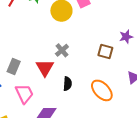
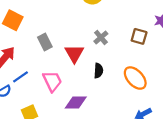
gray cross: (62, 50) -> (101, 37), moved
gray rectangle: (14, 67) -> (45, 42), moved, turned -49

